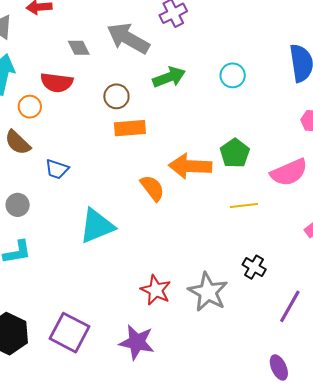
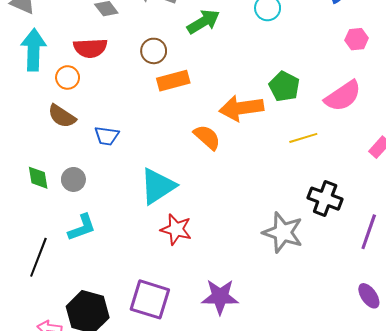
black cross: (254, 267) -> (325, 199), size x1.4
red star: (156, 290) -> (176, 229), moved

